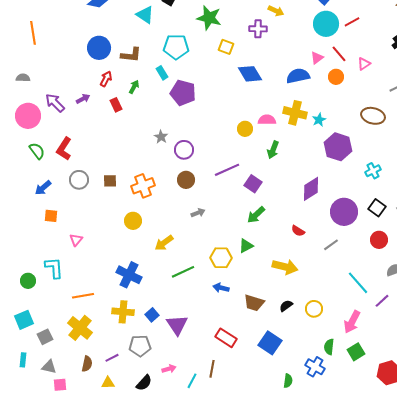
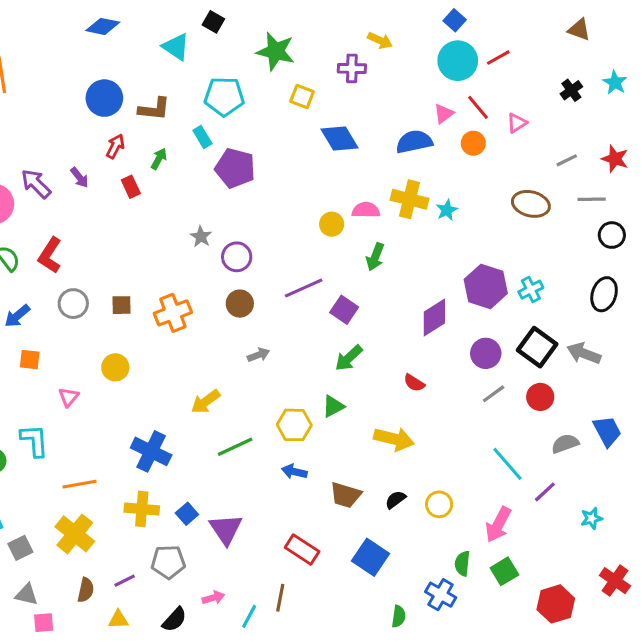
purple arrow: (83, 99) -> (79, 177), turned 80
purple hexagon: (338, 147) -> (486, 286), moved
black square: (377, 208) -> (537, 347), size x1.4
purple circle: (344, 212) -> (486, 353), size x0.7
yellow circle: (133, 221) -> (115, 367), moved
gray line: (331, 245) -> (494, 394), moved

